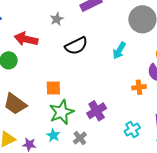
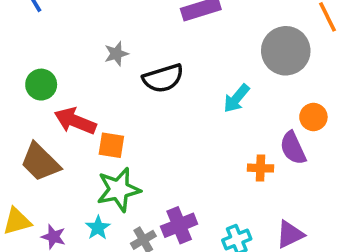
gray star: (57, 19) -> (116, 54), moved
red arrow: (26, 39) -> (75, 121), moved
purple cross: (97, 111) -> (179, 225), moved

